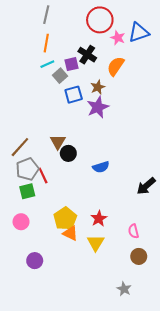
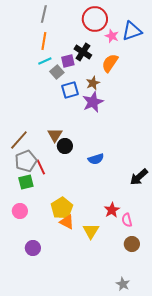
red star: (99, 219) -> (112, 210), moved
gray star: (124, 289) -> (123, 284), moved

